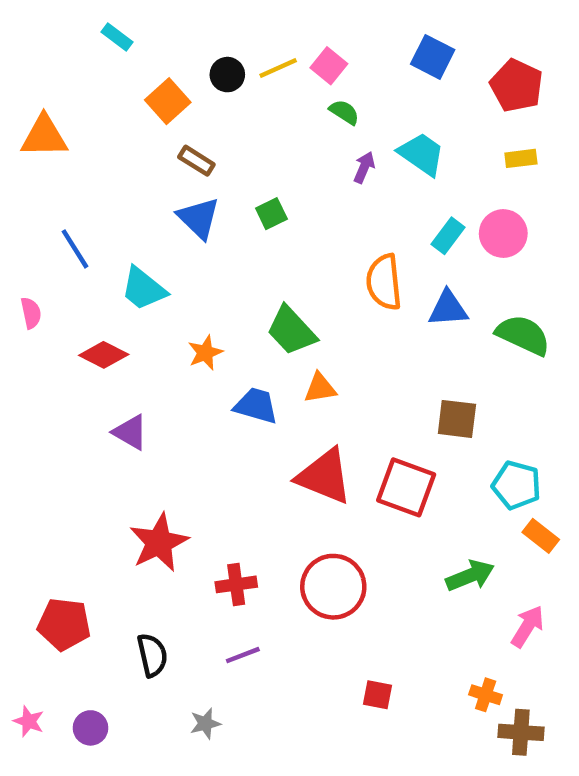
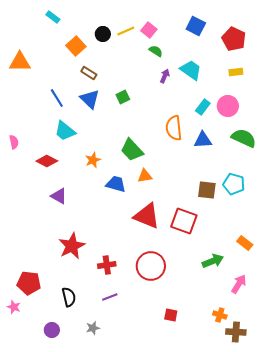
blue line: (75, 249) -> (57, 98), moved
green semicircle: (523, 335) -> (244, 138), moved
cyan pentagon: (516, 485) -> (234, 184), moved
pink star: (29, 721) -> (14, 307), moved
purple circle: (90, 728) -> (52, 330), moved

